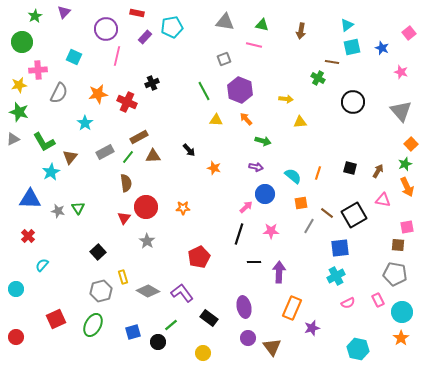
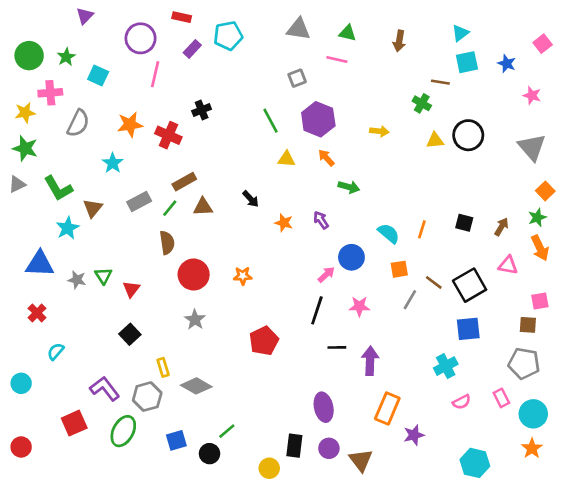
green star: (35, 16) -> (66, 57), moved
yellow triangle: (300, 122) -> (435, 140), moved
purple arrow: (256, 167) -> (321, 220), moved, turned -136
red triangle: (124, 218) -> (131, 289), moved
blue square: (340, 248) -> (468, 329), moved
gray hexagon: (101, 291) -> (147, 397), moved
purple L-shape: (182, 293) -> (105, 389), moved
black rectangle: (209, 318) -> (294, 446), moved, turned 60

